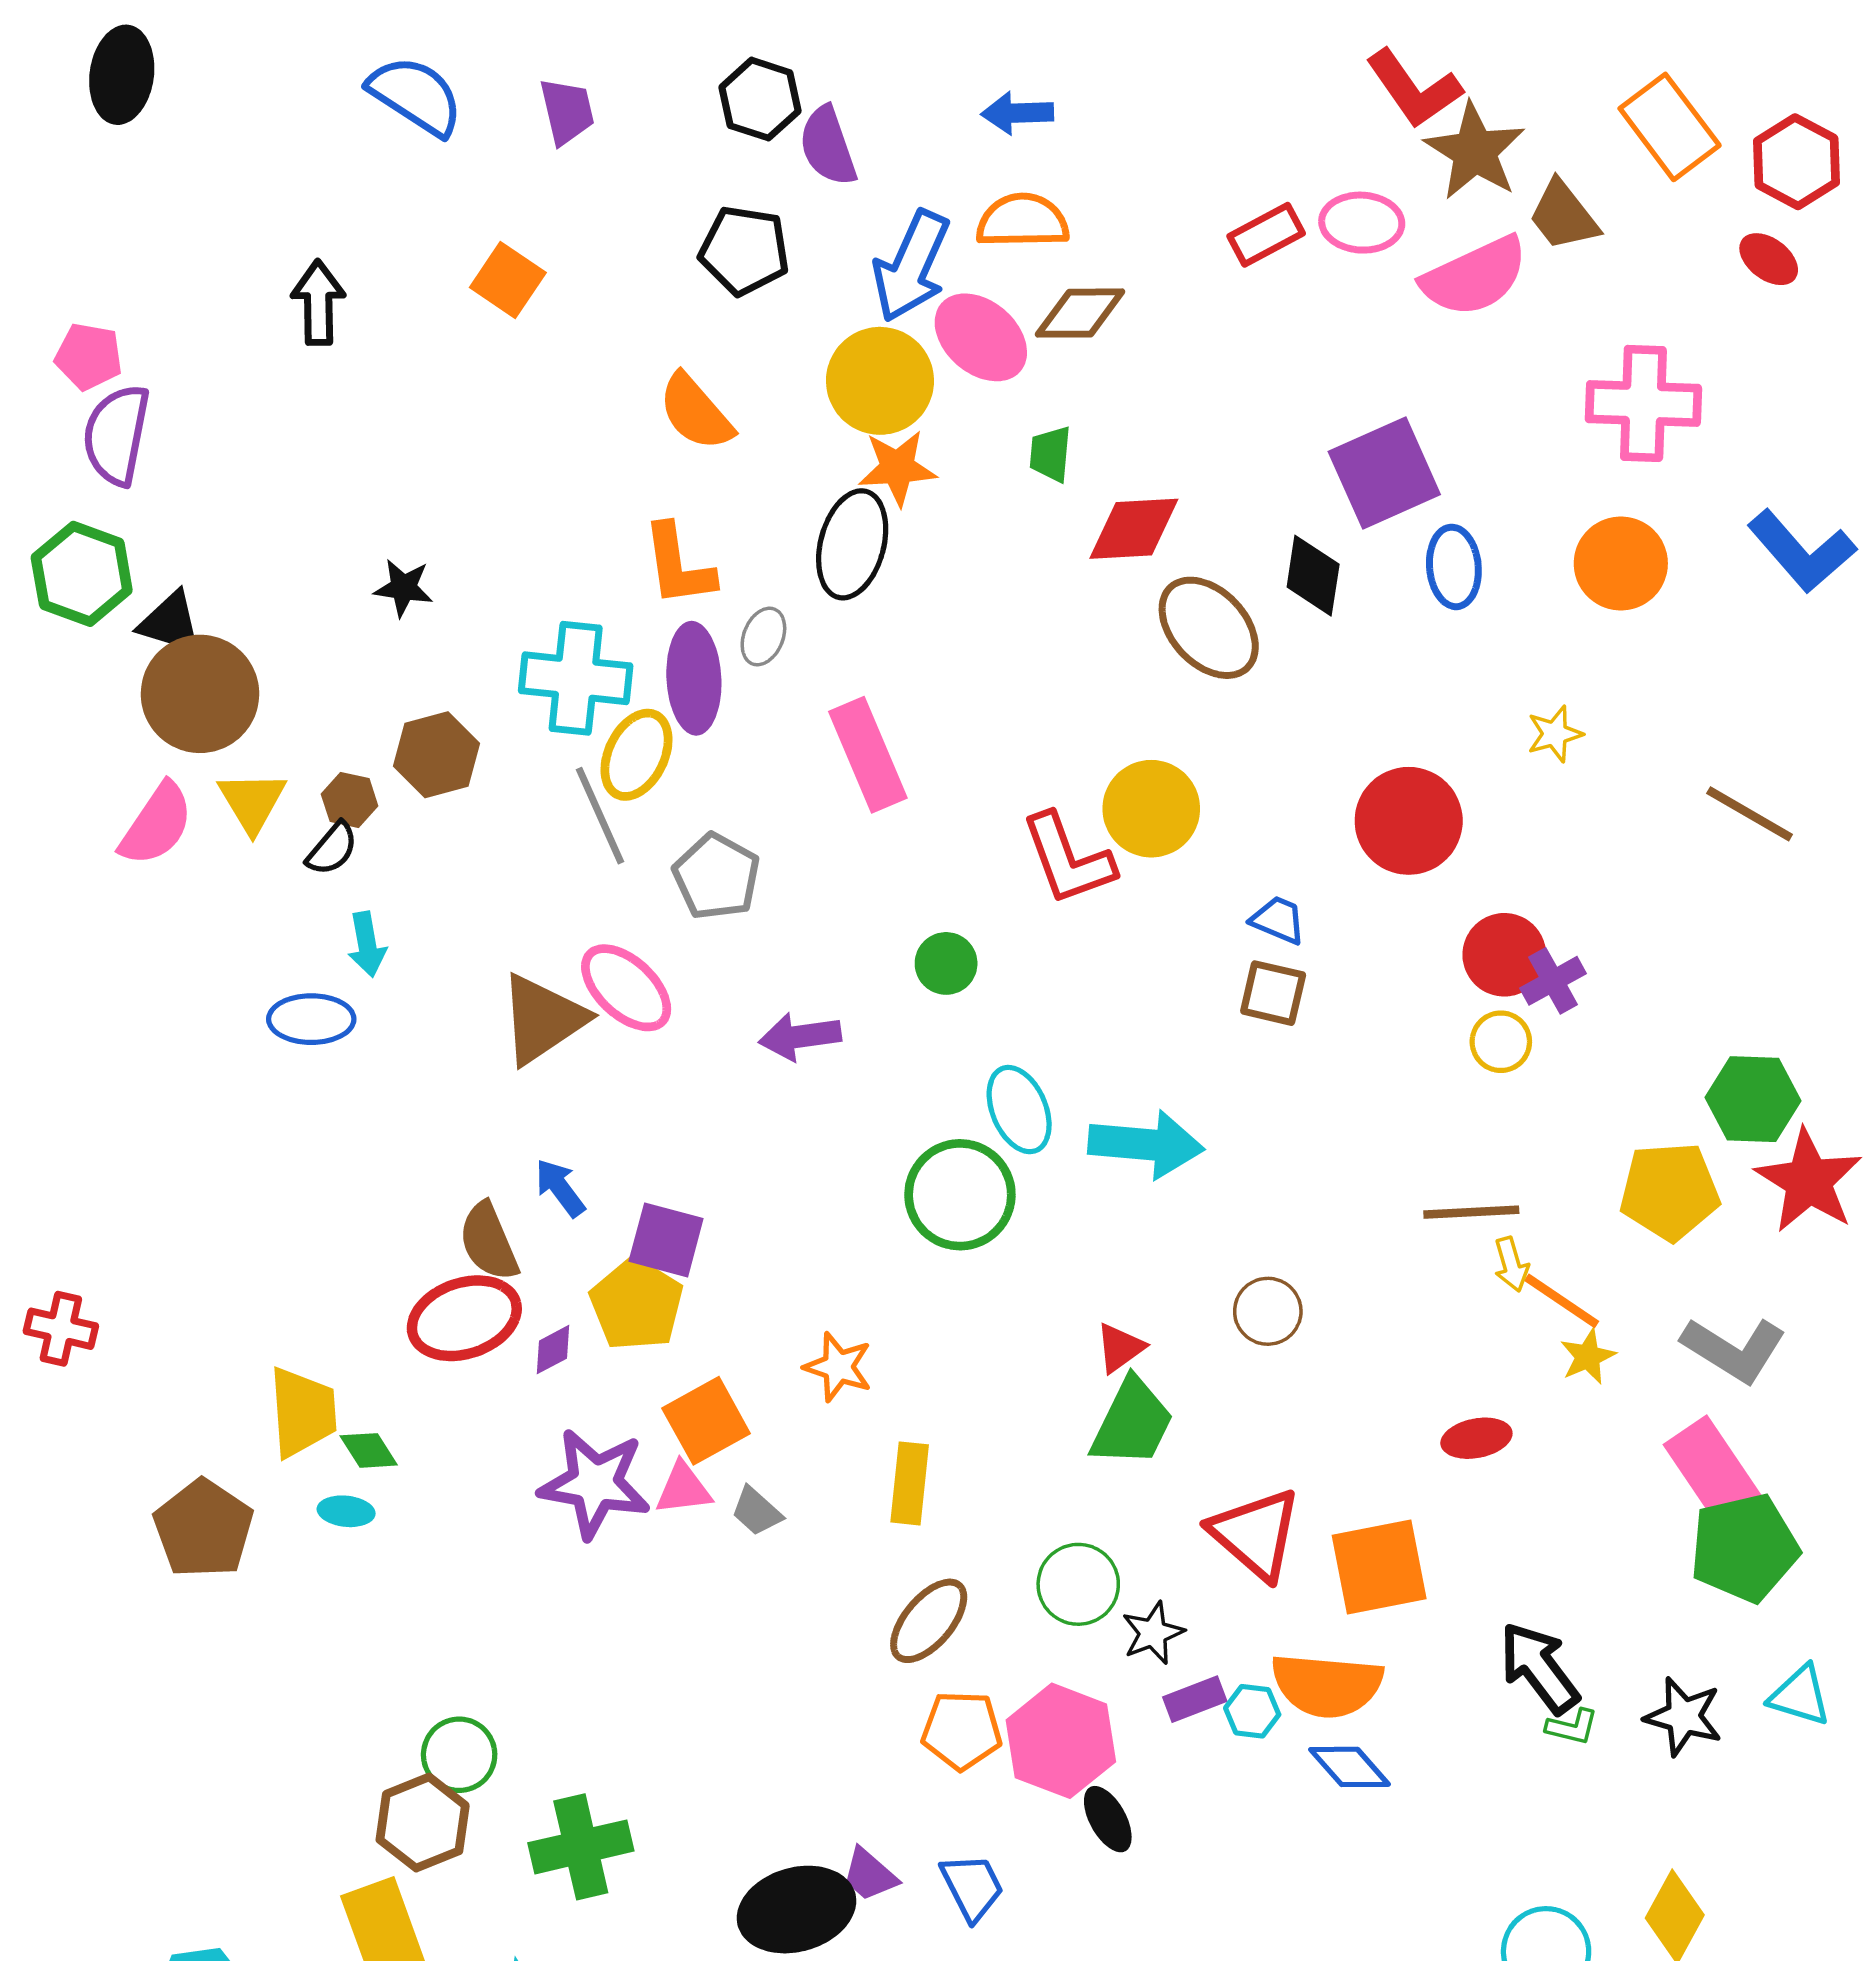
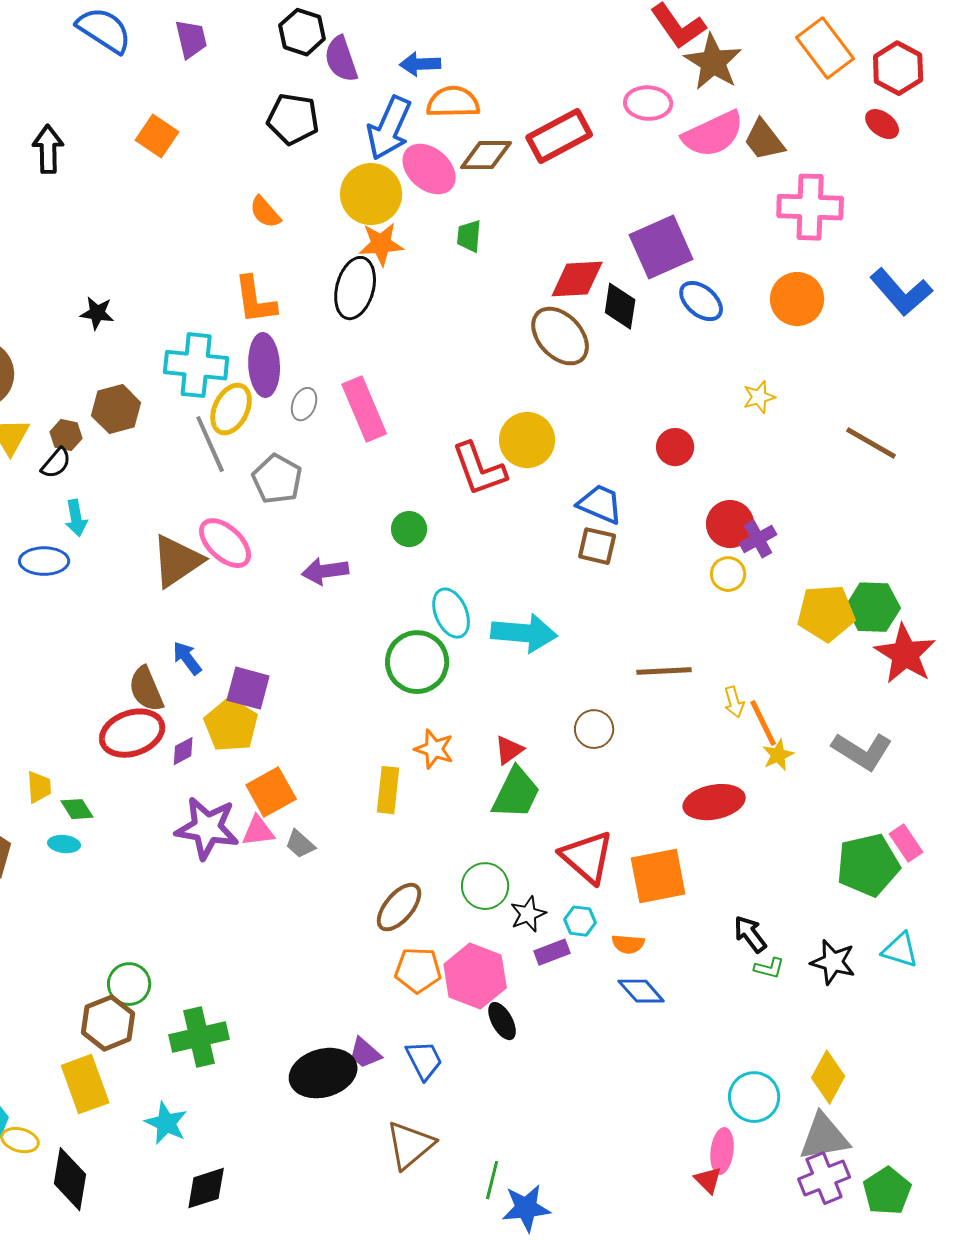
blue arrow: (1017, 113) -> (420, 64), moved
brown trapezoid: (1563, 216) -> (764, 140), moved
red rectangle: (1266, 235) -> (559, 136), moved, size x1.5
orange semicircle: (696, 412) -> (265, 212), size x0.7
red diamond: (1134, 529) -> (577, 279), moved
blue ellipse: (1454, 567) -> (701, 301), turned -45
gray ellipse: (763, 637) -> (304, 404), moved
red circle: (1409, 821) -> (675, 447), size x0.6
blue trapezoid: (1278, 920) -> (600, 504), size x1.4
yellow pentagon: (1670, 1191) -> (826, 613), moved
brown line: (1471, 1212) -> (664, 671), moved
orange line: (1562, 1301) -> (763, 723), turned 30
orange star: (838, 1367) -> (434, 749), moved
yellow trapezoid: (303, 1412) -> (39, 787), size x0.6
red ellipse: (1476, 1438) -> (714, 802), size x1.5
pink rectangle: (1713, 1471) -> (906, 843), moved, size x0.6
yellow rectangle: (910, 1483) -> (388, 790), moved
black arrow: (1539, 1668) -> (750, 934), size x0.7
orange semicircle: (1327, 1685) -> (628, 944), size x0.5
cyan hexagon: (1252, 1711) -> (580, 921), moved

